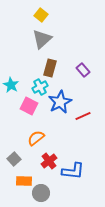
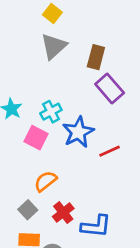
brown rectangle: (50, 68) -> (96, 57), moved
purple rectangle: (83, 70) -> (110, 88), size x1.5
gray square: (14, 159) -> (28, 210), moved

